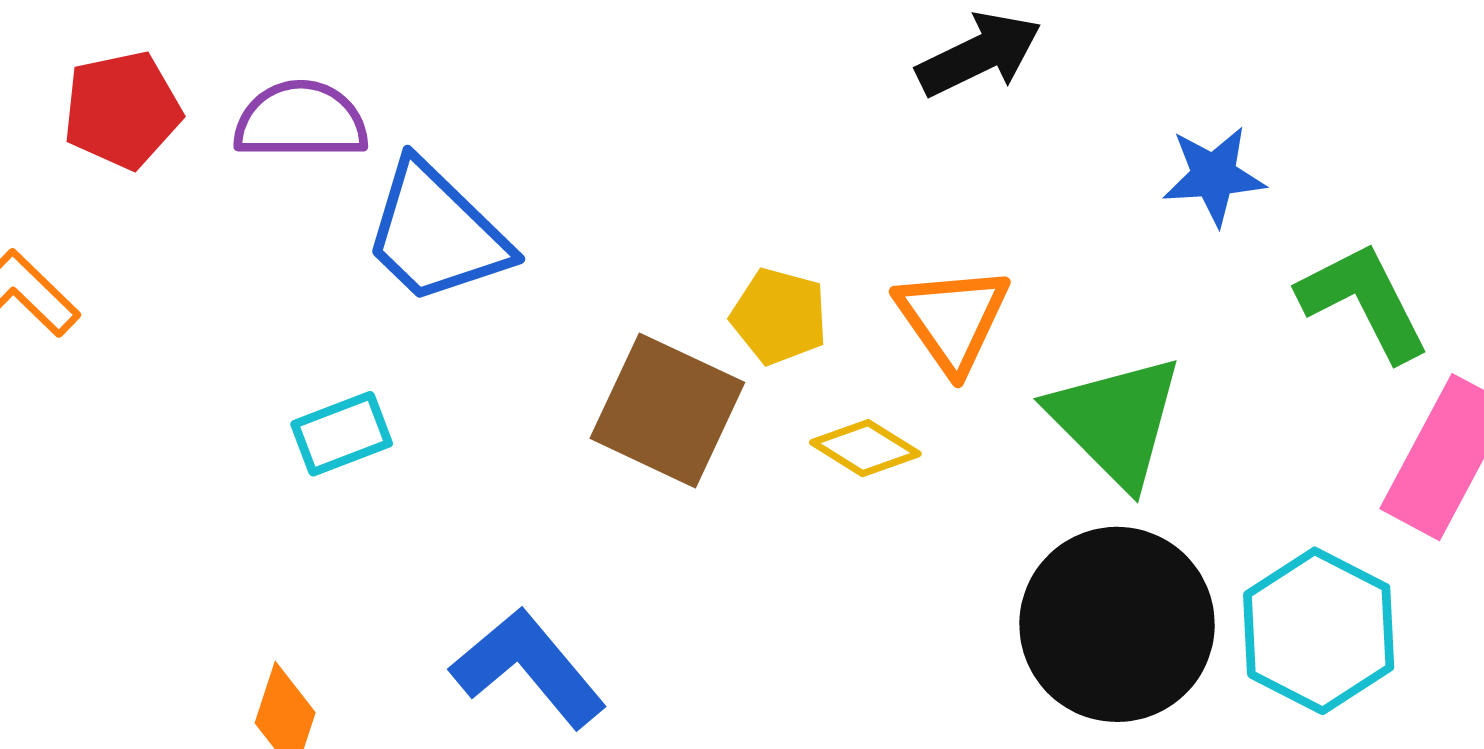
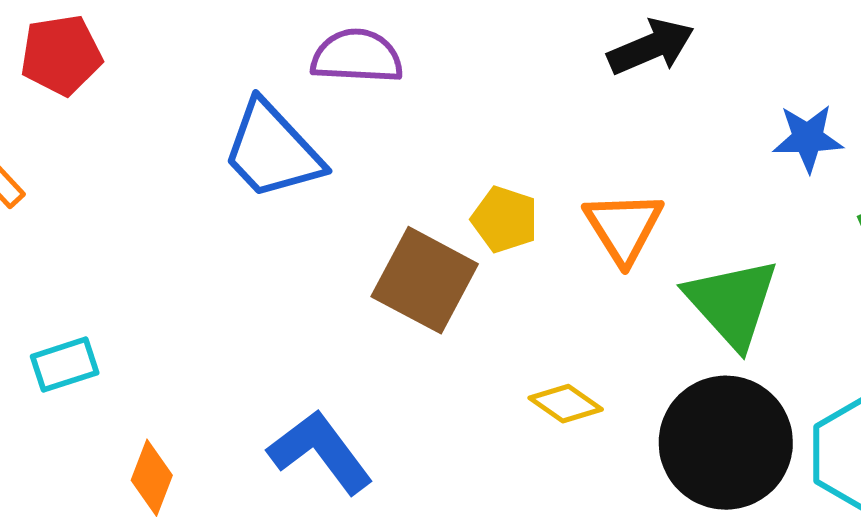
purple semicircle: (301, 120) -> (357, 56), moved
cyan rectangle: (342, 434) -> (65, 365), moved
yellow diamond: (865, 448) -> (566, 404), moved

